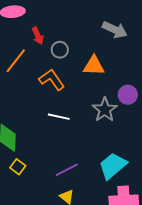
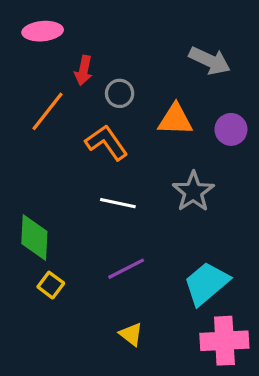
red arrow: (38, 36) -> (84, 70), turned 36
purple circle: (128, 95) -> (231, 129), moved
purple line: (67, 170) -> (126, 269), moved

